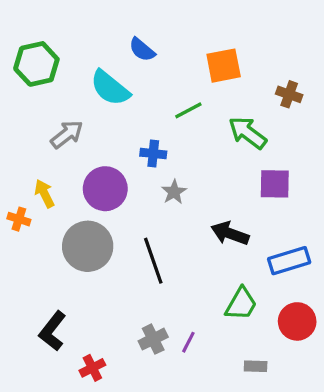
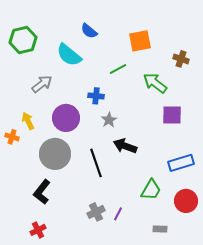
black arrow: (230, 233) -> (125, 146), moved
black L-shape: (52, 331) -> (42, 192), moved
red cross: (92, 368) -> (38, 230), moved

